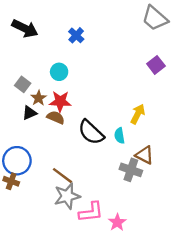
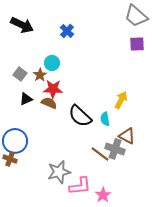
purple square: (156, 65) -> (137, 44), moved, turned 35
brown star: (39, 98) -> (40, 75), moved
brown line: (62, 176) -> (100, 154), moved

